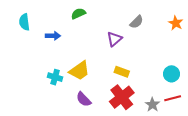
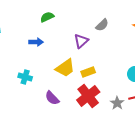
blue arrow: (53, 36) -> (36, 42), moved
yellow trapezoid: (79, 71) -> (65, 68), moved
yellow rectangle: (122, 72) -> (88, 72), turned -40

